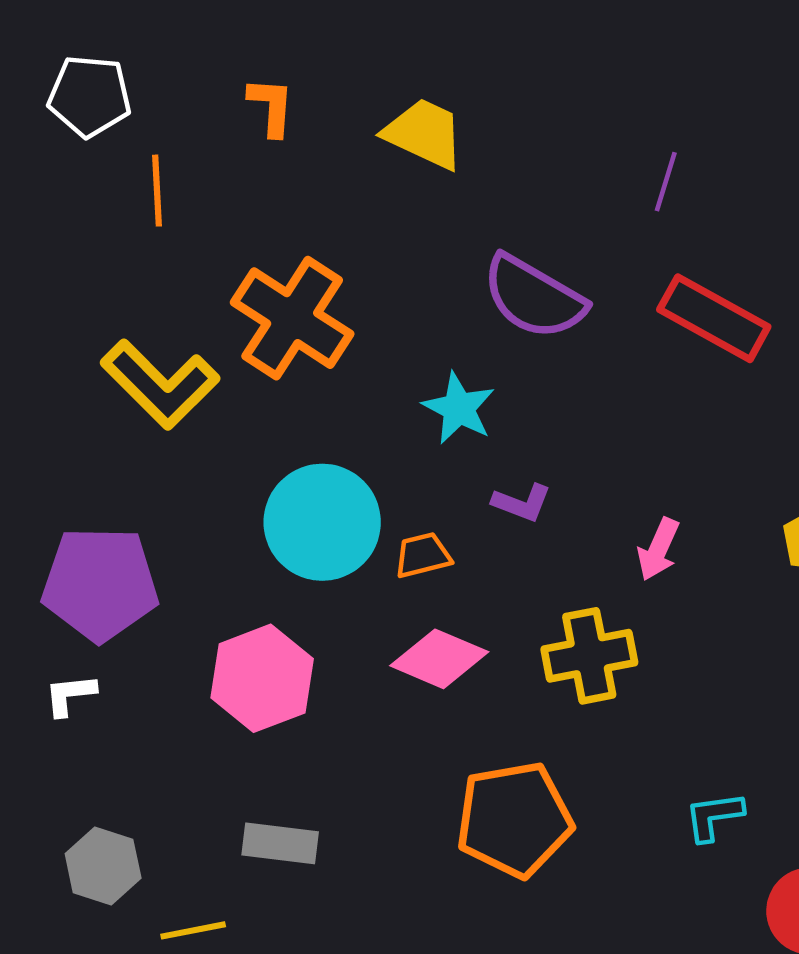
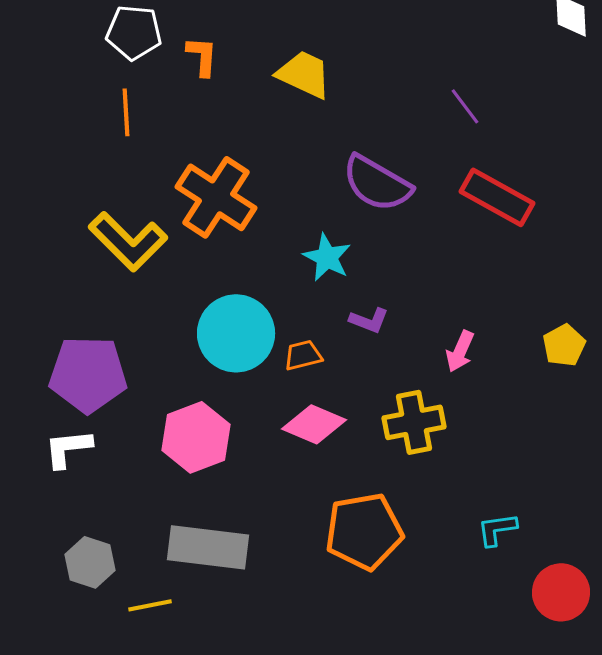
white pentagon: (90, 96) -> (134, 32), moved
purple line: (666, 182) -> (465, 106), turned -54
white L-shape: (70, 695) -> (68, 448), size x1.4
gray rectangle: (280, 843) -> (208, 547), size x1.6

